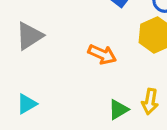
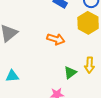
cyan triangle: (27, 104) -> (12, 76), turned 32

